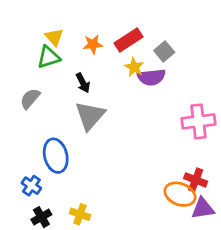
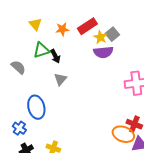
green triangle: (49, 57) -> (41, 50), moved
yellow star: (134, 67) -> (100, 37), moved
gray semicircle: (30, 99) -> (18, 67), turned 91
gray triangle: (90, 116) -> (60, 79), size x0.6

